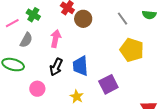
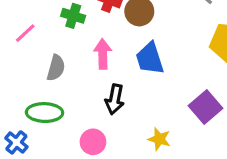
green cross: (33, 15) -> (73, 16), moved
pink line: (12, 23) -> (25, 33), moved
blue trapezoid: (80, 66) -> (150, 58), moved

